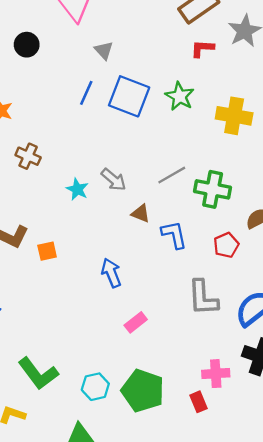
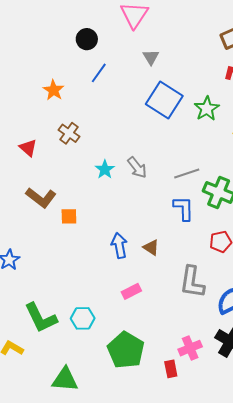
blue line: (86, 93) -> (99, 73), moved
brown triangle: (141, 213) -> (151, 247), moved
blue L-shape: (174, 235) -> (184, 208), moved
pink cross: (216, 374) -> (190, 348), turned -30
cyan hexagon: (95, 387) -> (83, 318), moved

